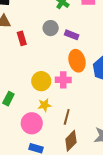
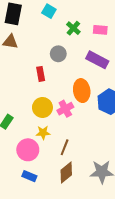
purple rectangle: (72, 35) -> (97, 60), moved, size x1.5
red rectangle: (22, 38) -> (41, 74), moved
pink cross: (63, 80) -> (65, 109), turned -35

